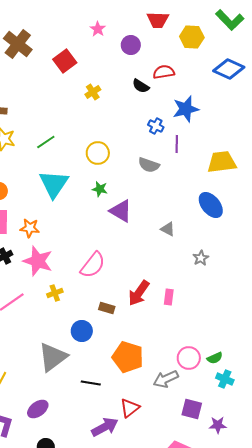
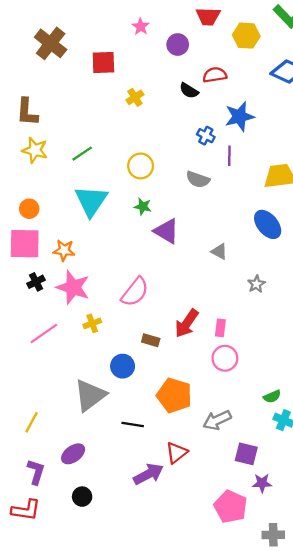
red square: (65, 61) -> (103, 63), turned 35
pink circle: (189, 358) -> (225, 358), moved
purple star: (218, 425) -> (262, 483), moved

